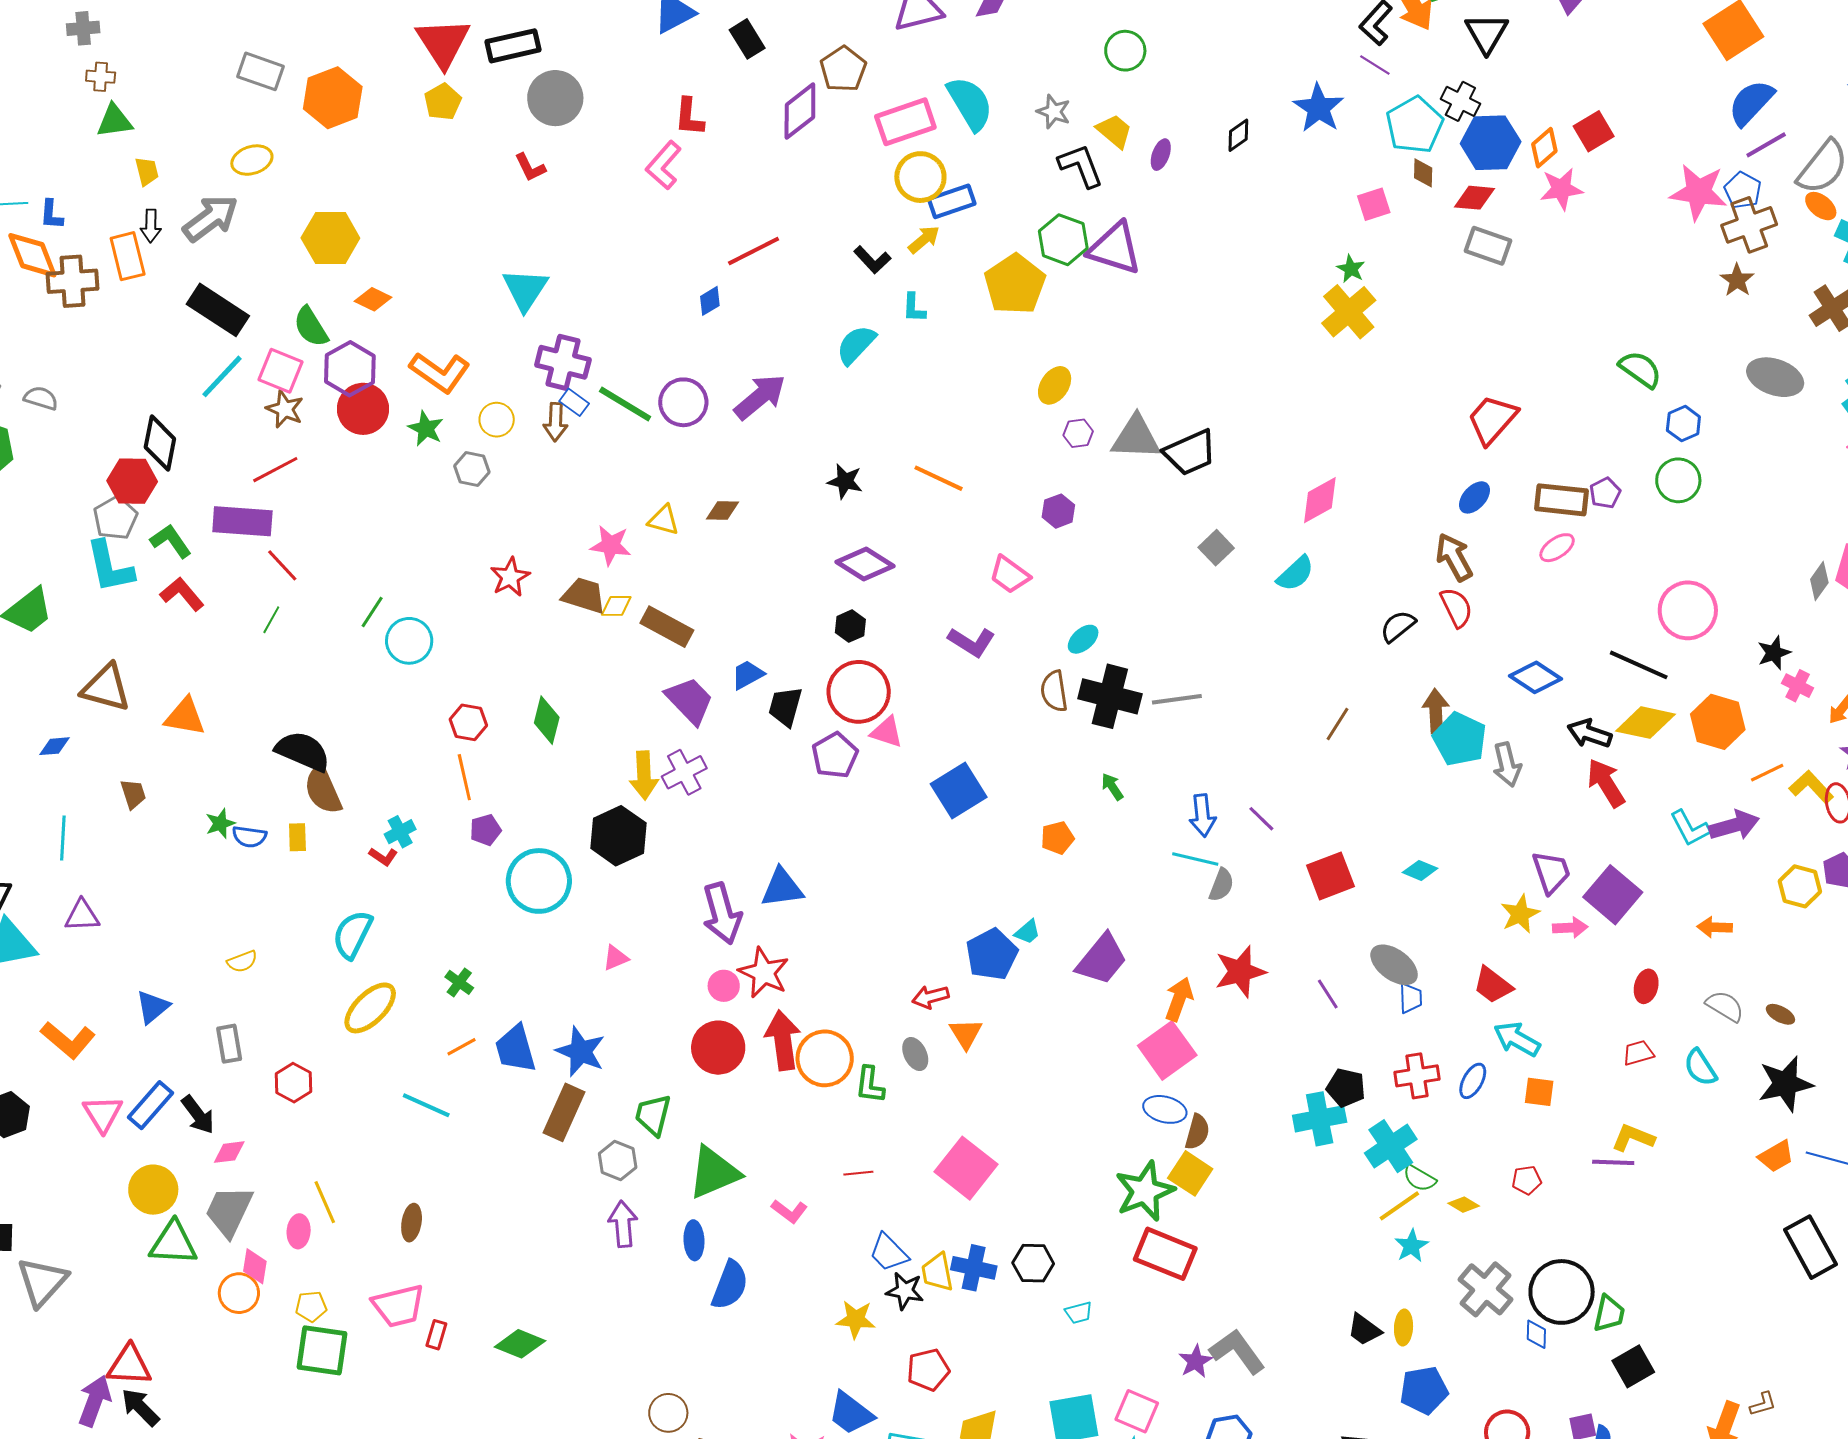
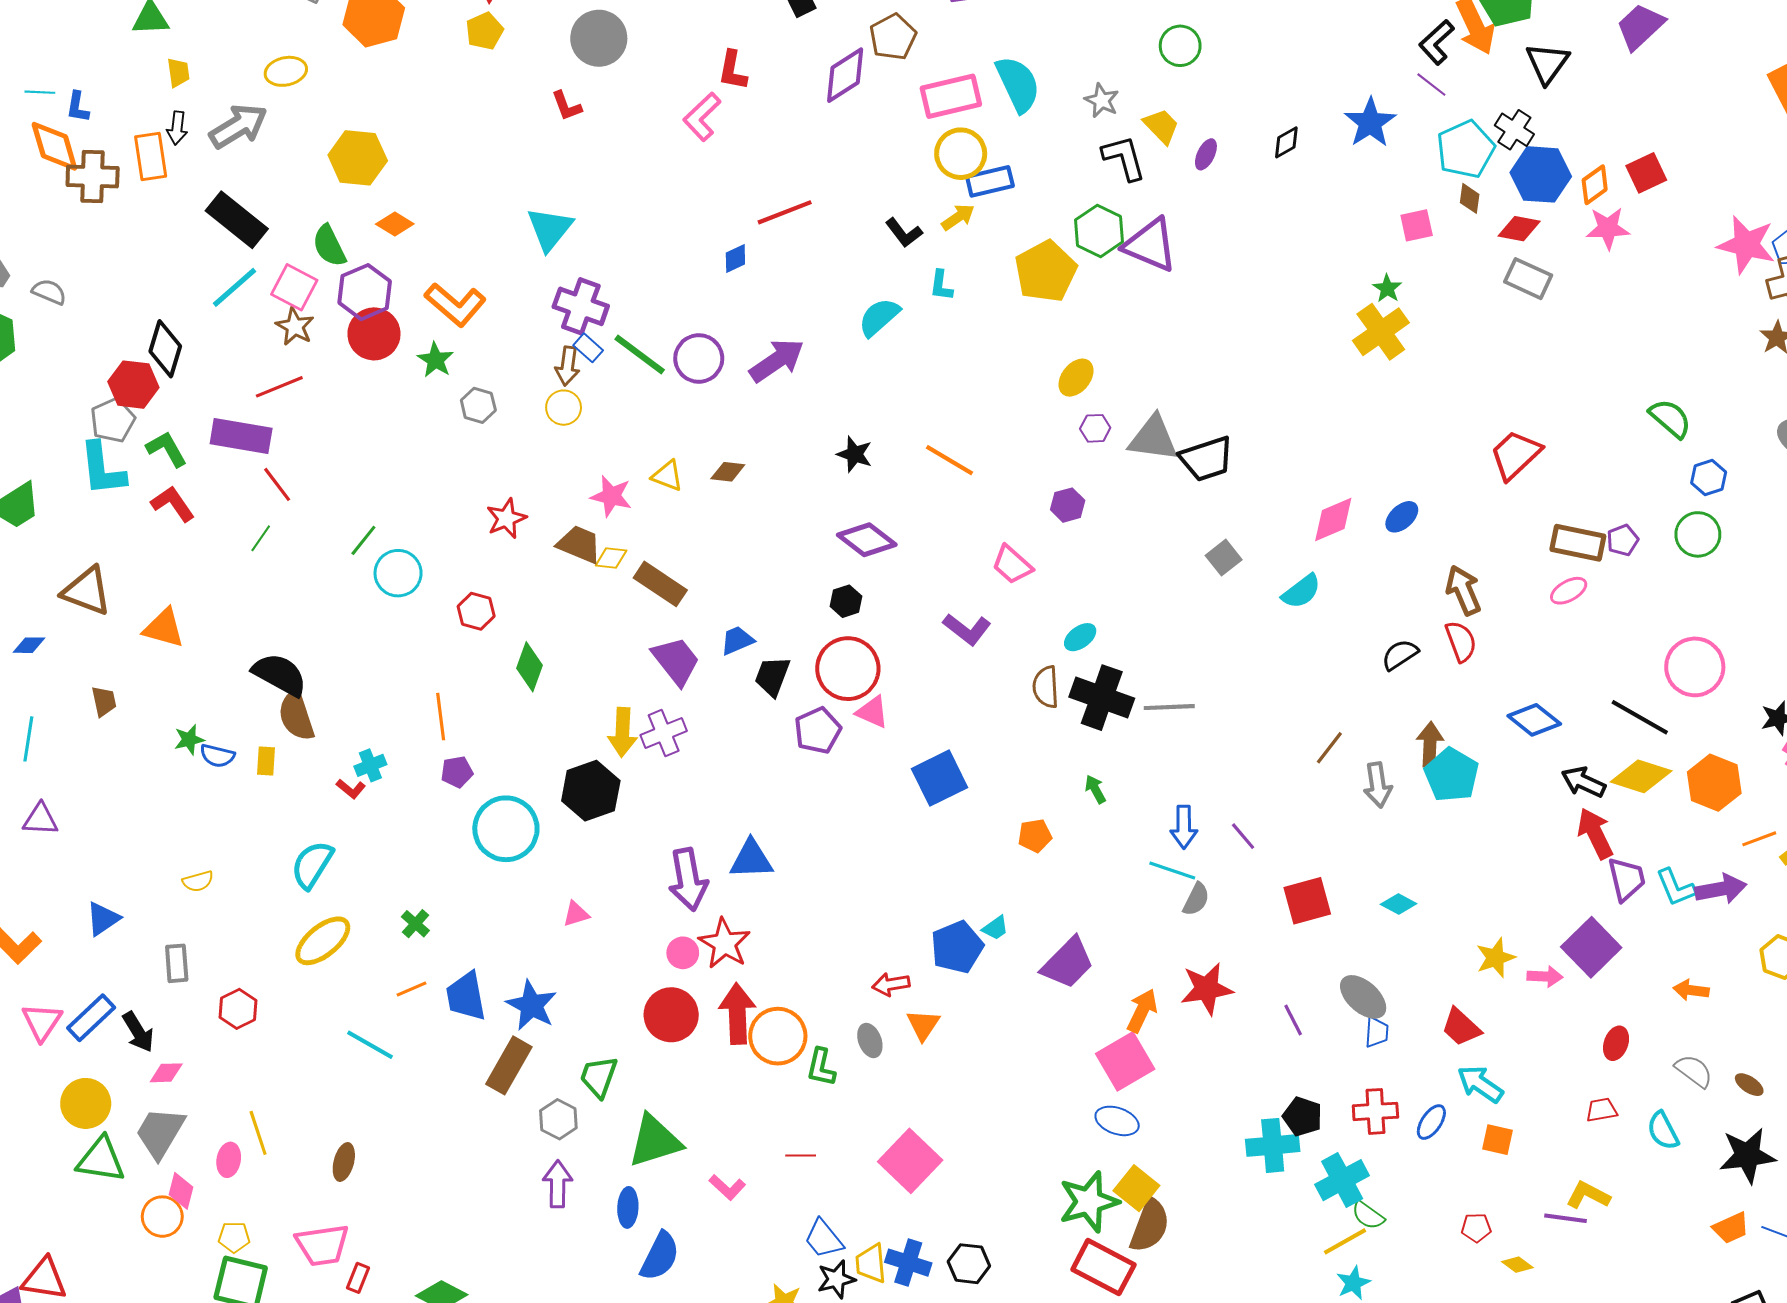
yellow circle: (497, 420) -> (564, 408), moved
blue ellipse: (1474, 497) -> (1402, 517), moved
red hexagon: (468, 722) -> (476, 611), moved
gray arrow: (1507, 765) -> (1378, 785), moved
purple trapezoid: (1551, 872) -> (1627, 879), moved
brown semicircle: (1197, 1132) -> (1150, 1225), moved, size x1.5
yellow diamond: (1464, 1205) -> (1517, 1265), moved
black star: (905, 1291) -> (836, 1279), turned -30

